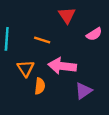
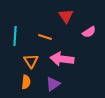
orange semicircle: (40, 86) -> (26, 82), moved
purple triangle: (83, 91) -> (53, 84), moved

